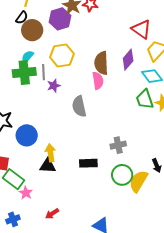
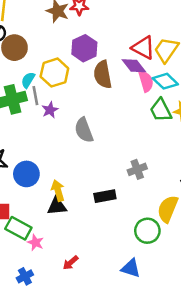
purple hexagon: (60, 19) -> (84, 48), moved
red triangle: (141, 29) -> (143, 48), moved
cyan semicircle: (27, 57) -> (28, 80), moved
purple diamond: (128, 60) -> (134, 66), turned -70
pink semicircle: (98, 81) -> (146, 81), moved
green circle: (122, 175) -> (147, 231), moved

